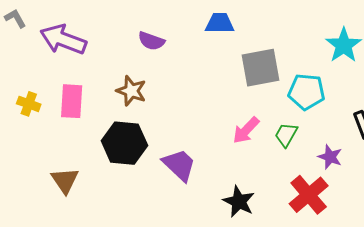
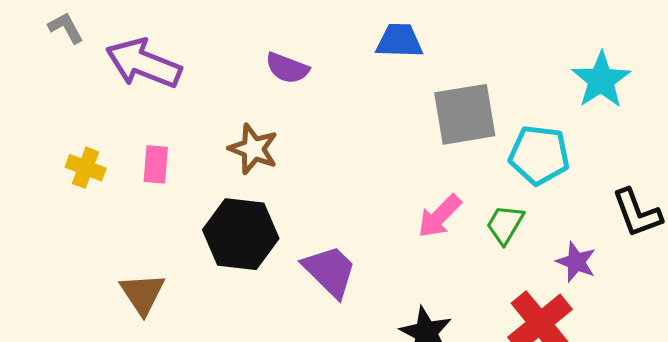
pink rectangle: (72, 101) -> (156, 164), size x0.7

